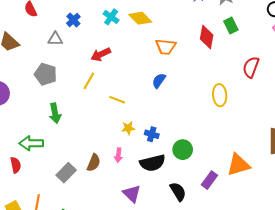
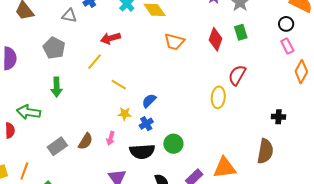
red semicircle: (251, 67) -> (237, 75), moved
blue semicircle: (159, 81) -> (149, 101), moved
blue cross: (152, 134) -> (146, 124), turned 32

